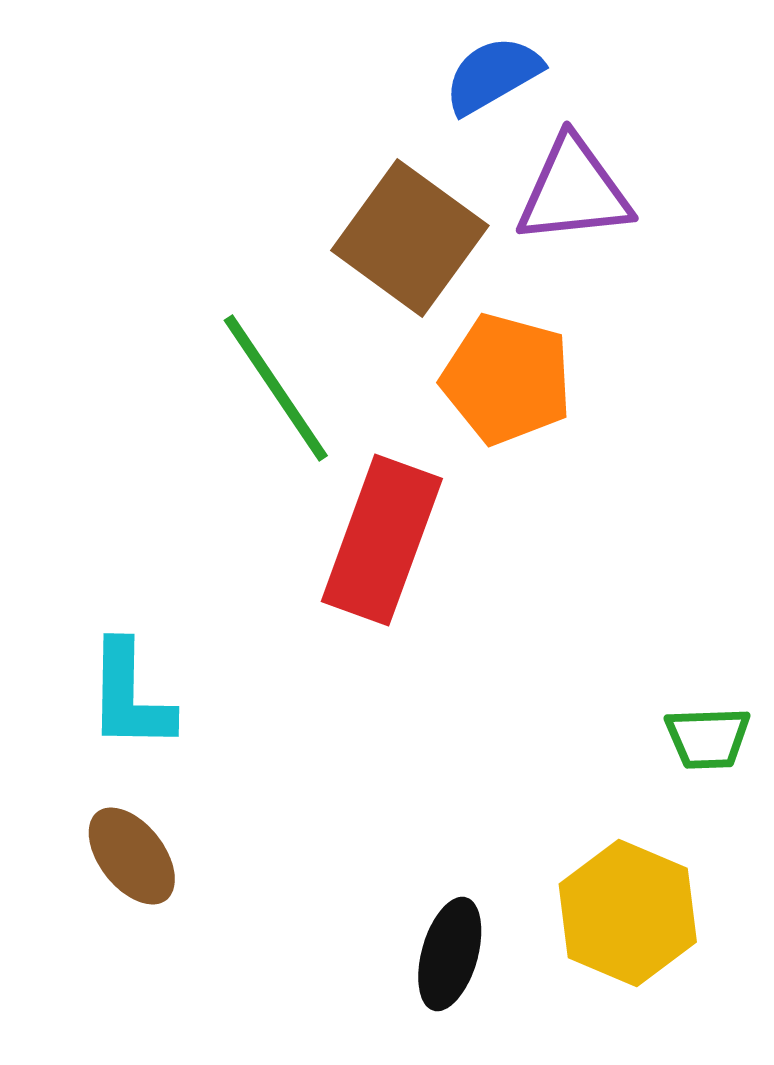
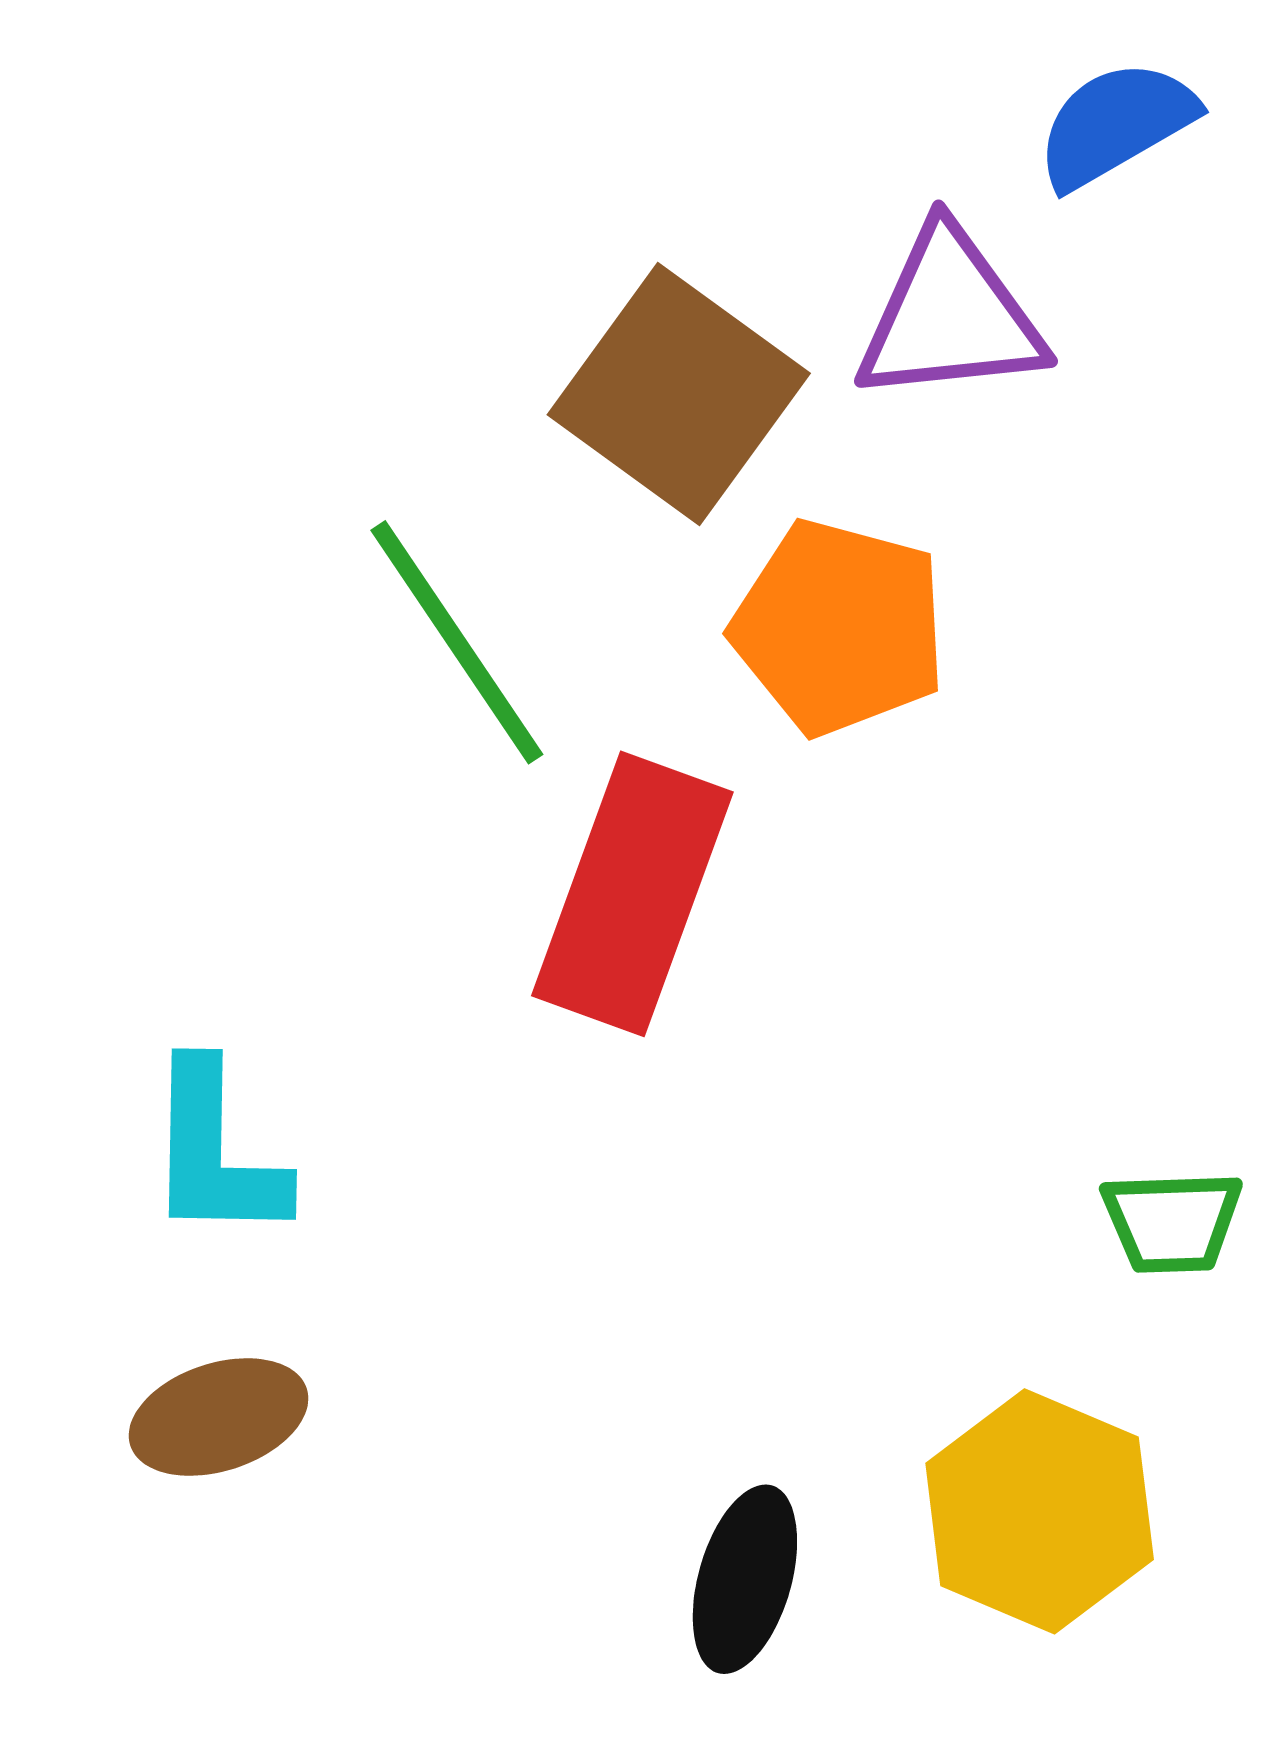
blue semicircle: (493, 75) -> (1116, 124), moved
brown ellipse: (132, 856) -> (219, 1417), turned -70

